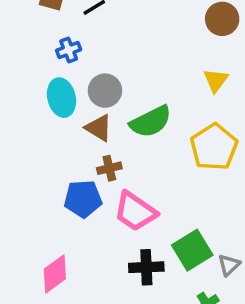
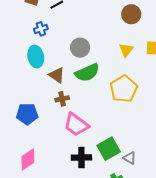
gray circle: (105, 91) -> (80, 48), moved
blue pentagon: (83, 199) -> (27, 114), moved
gray triangle: (229, 265) -> (130, 158), turned -48

